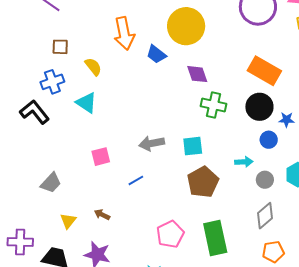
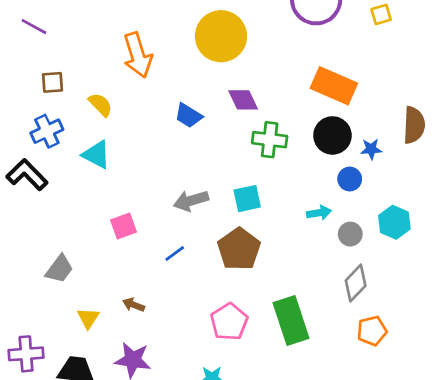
blue trapezoid: (156, 54) -> (188, 116), moved
brown pentagon: (203, 182) -> (239, 249), moved

